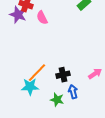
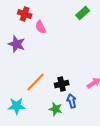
purple star: (18, 15) -> (17, 44), moved
cyan star: (30, 87) -> (17, 106), moved

